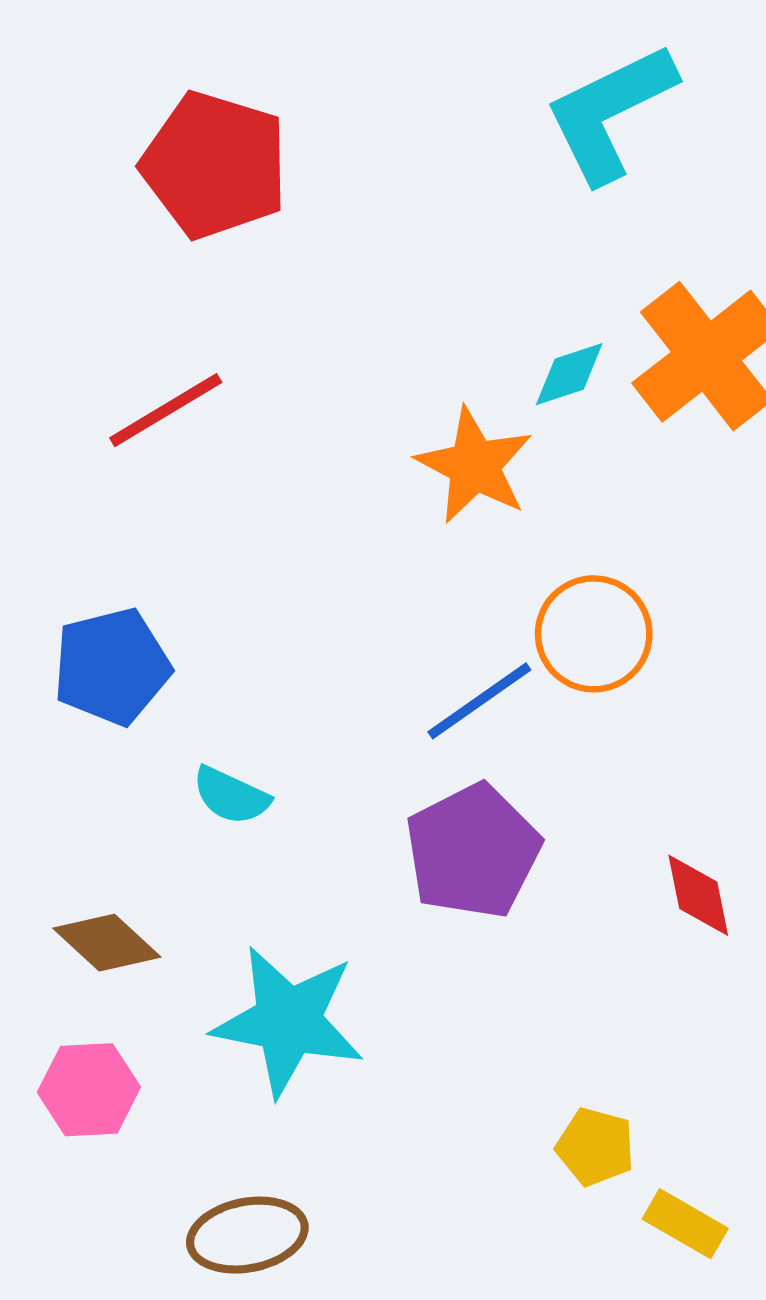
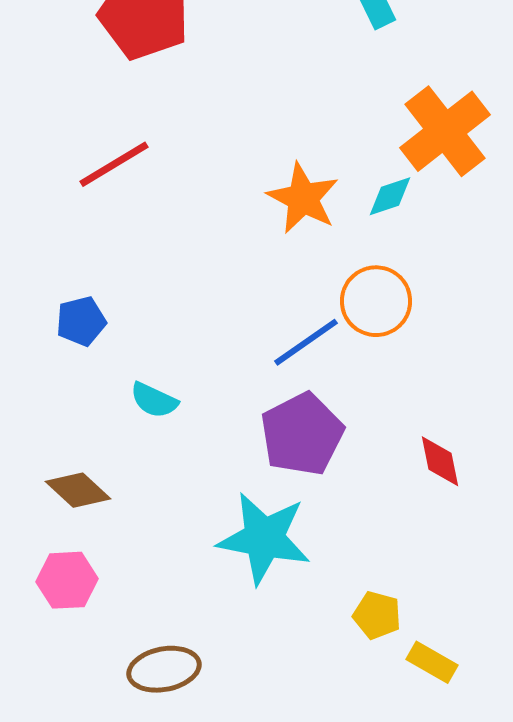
cyan diamond: (569, 374) -> (390, 196), moved
blue pentagon: (112, 667) -> (81, 321), size x0.7
cyan star: (288, 1021) -> (264, 538), moved

